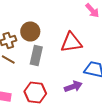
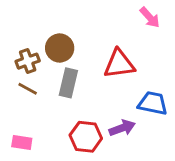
red hexagon: (35, 92) -> (86, 137), moved

